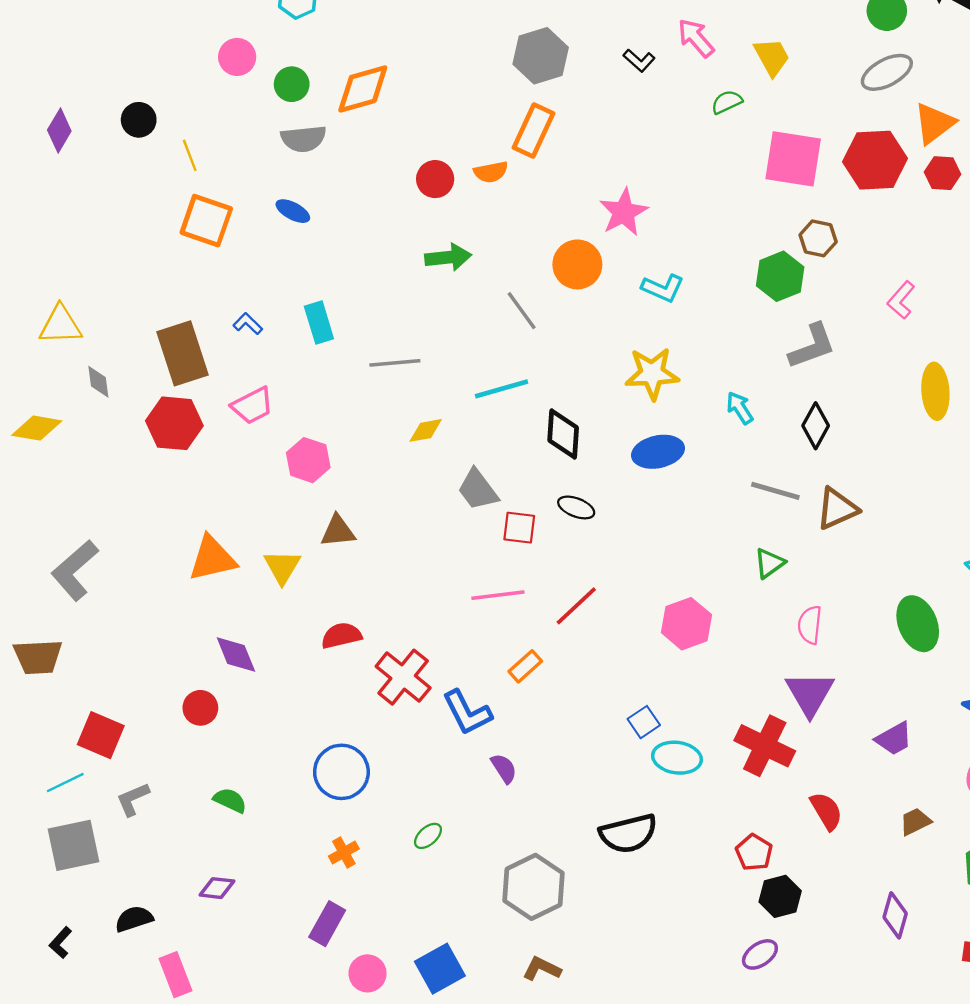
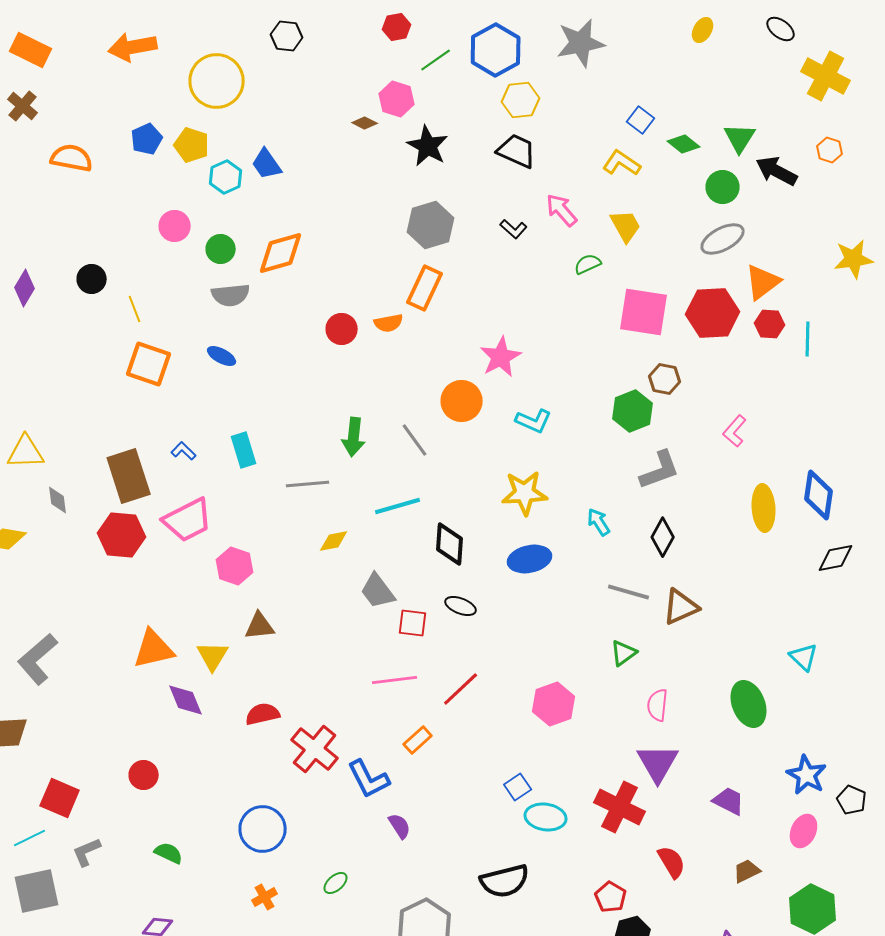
green arrow: (448, 257) -> (354, 437), moved, turned 102
pink trapezoid: (253, 406) -> (188, 520), size x1.4
purple diamond: (236, 654) -> (186, 700), moved
purple trapezoid: (894, 739) -> (729, 801), turned -124

